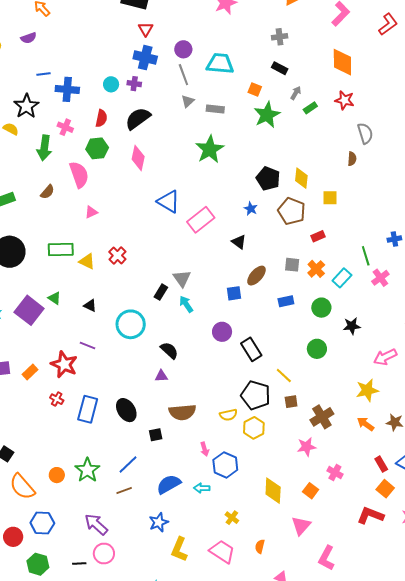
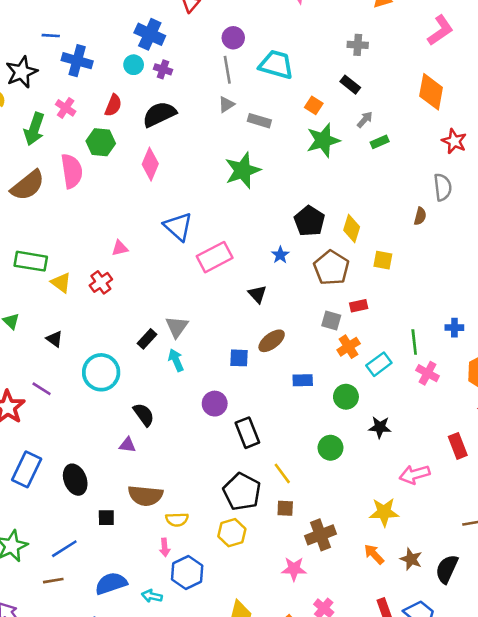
blue cross: (145, 58) -> (150, 34), moved
red star: (345, 100) -> (454, 141), moved
brown semicircle: (47, 192) -> (28, 185), size x1.8
pink triangle: (91, 212) -> (120, 248), moved
gray square: (292, 265) -> (331, 321), moved
pink cross: (380, 278) -> (428, 373), turned -36
yellow semicircle: (228, 415) -> (177, 520), moved

